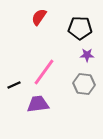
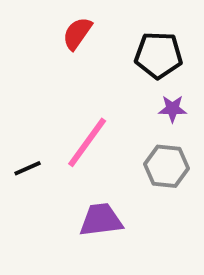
purple trapezoid: (38, 104) -> (101, 220), moved

